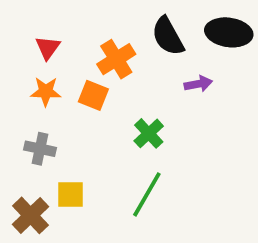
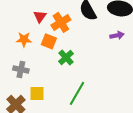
red triangle: (48, 48) -> (40, 16), moved
purple arrow: (198, 84) -> (117, 35), moved
green cross: (149, 133) -> (66, 57), moved

